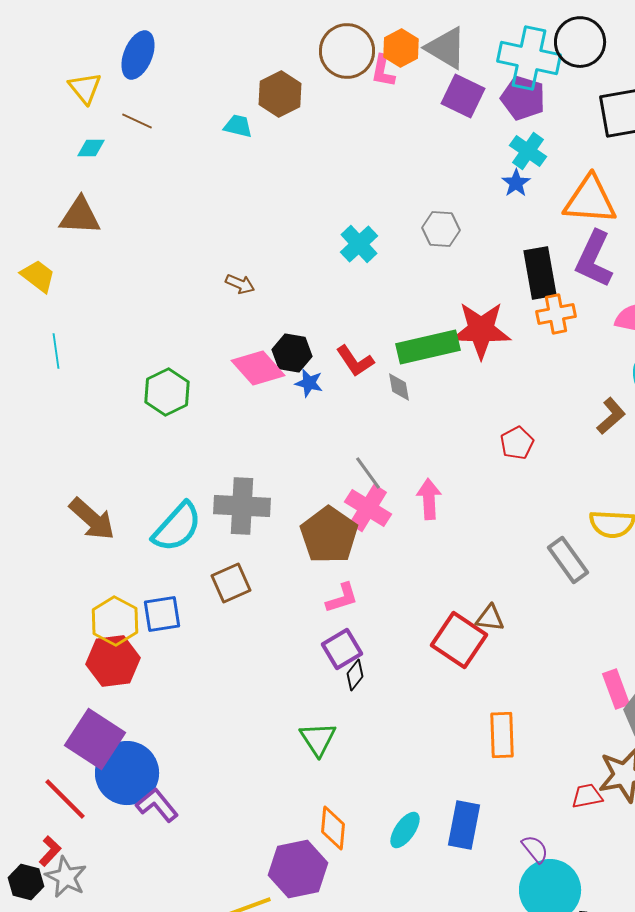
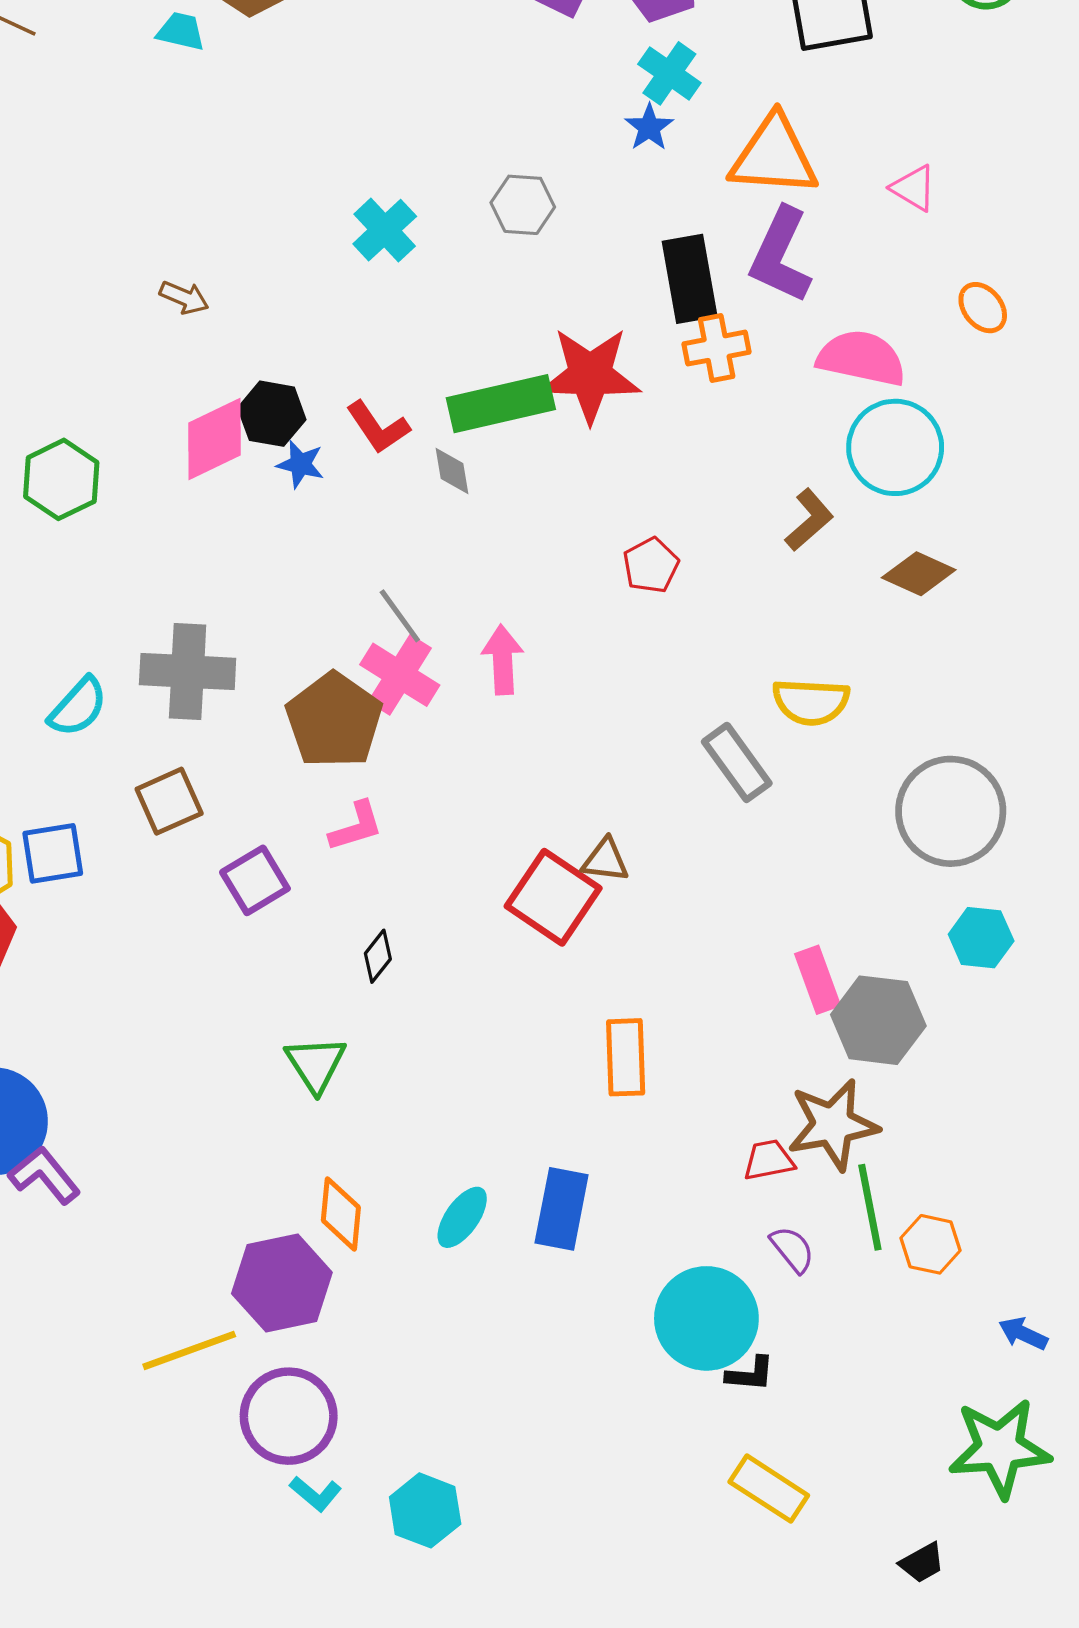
pink diamond: (258, 368) -> (215, 439), turned -74
cyan semicircle: (177, 527) -> (78, 707), size x0.7
purple square: (342, 649) -> (255, 880), moved
purple semicircle: (535, 849) -> (792, 1249), moved

